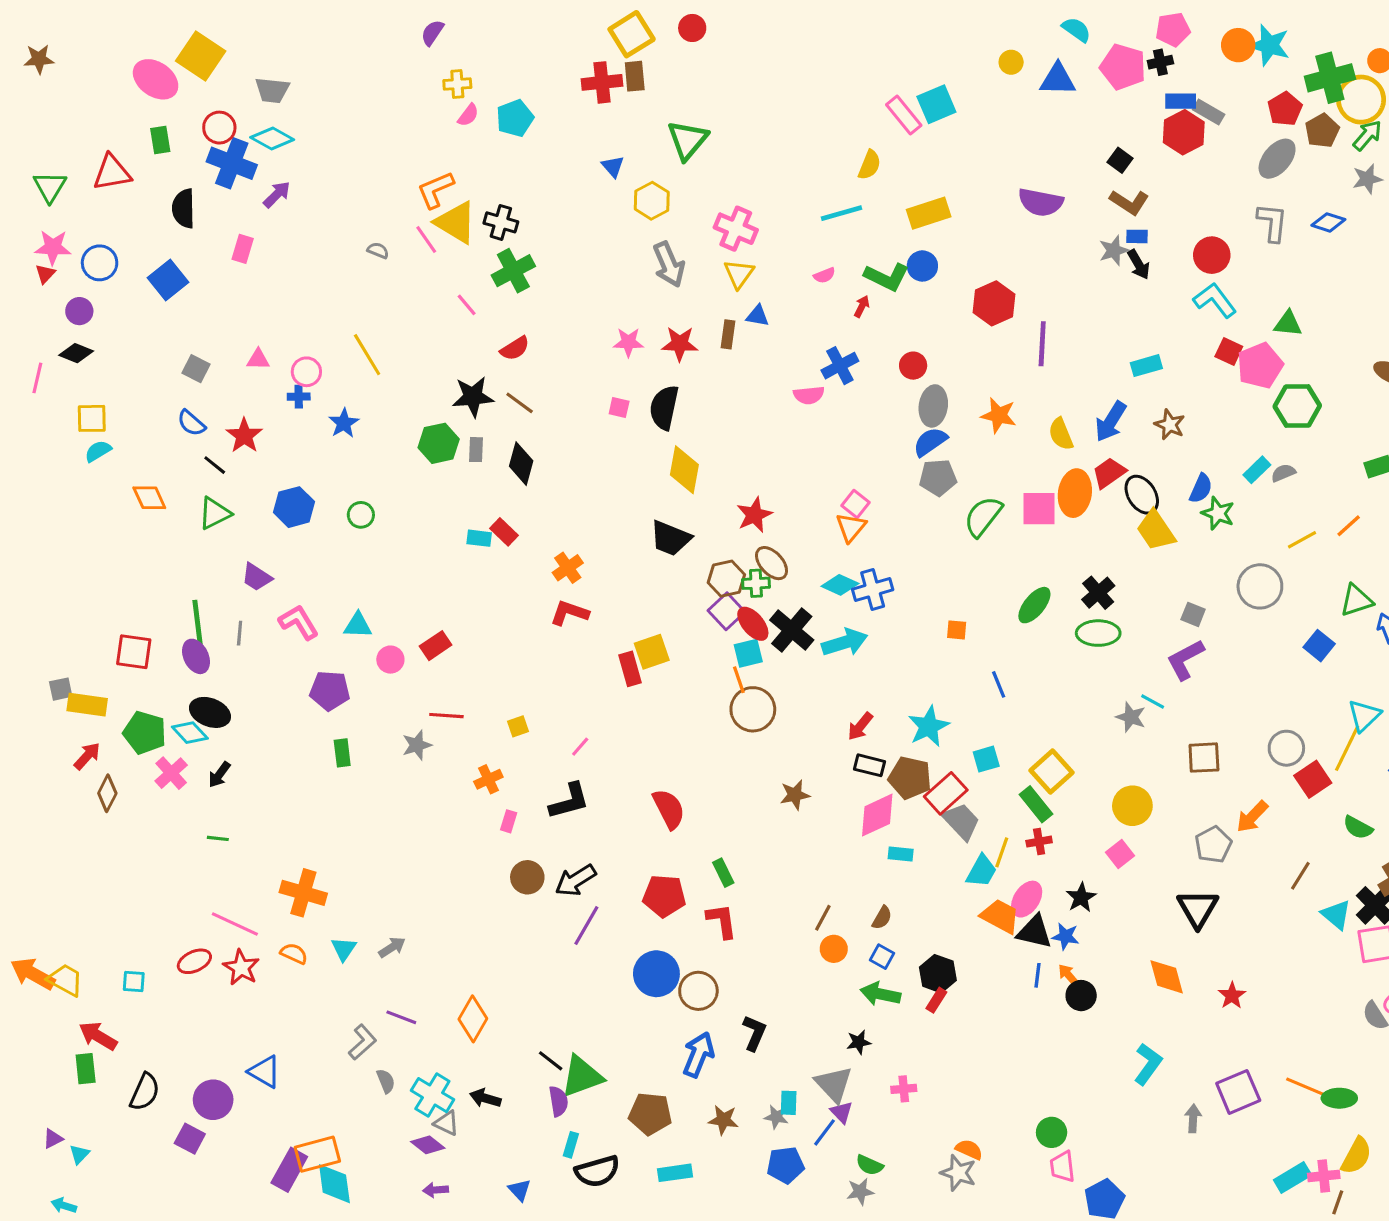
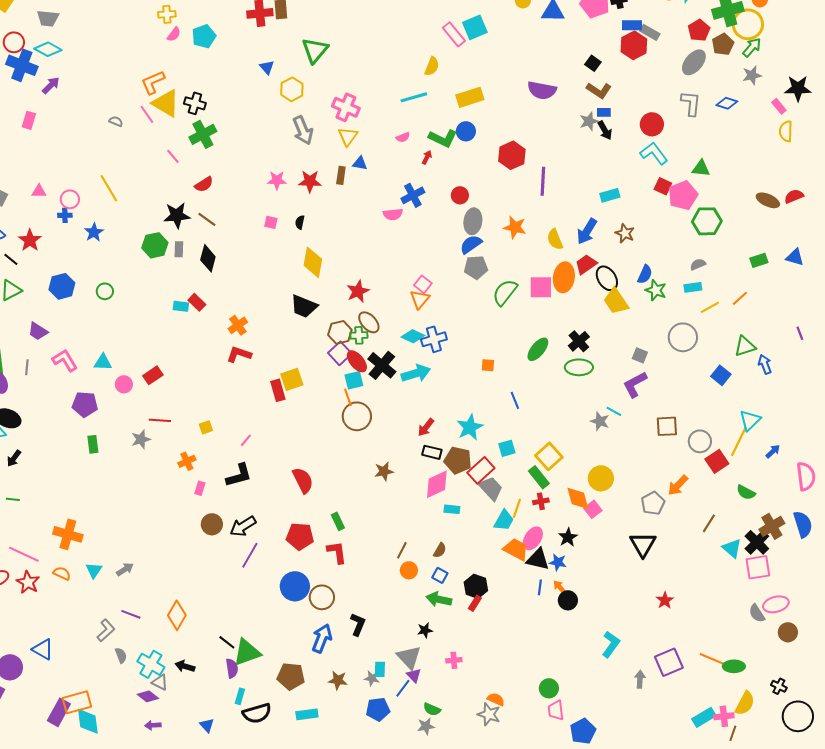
black semicircle: (664, 408) -> (300, 222), size x0.5
cyan rectangle: (1257, 470) -> (693, 287), moved, turned 36
brown square: (1204, 758) -> (667, 426), moved
orange diamond: (1167, 977) -> (578, 498), moved

